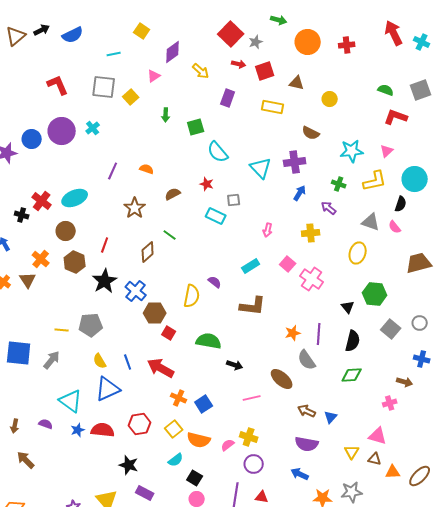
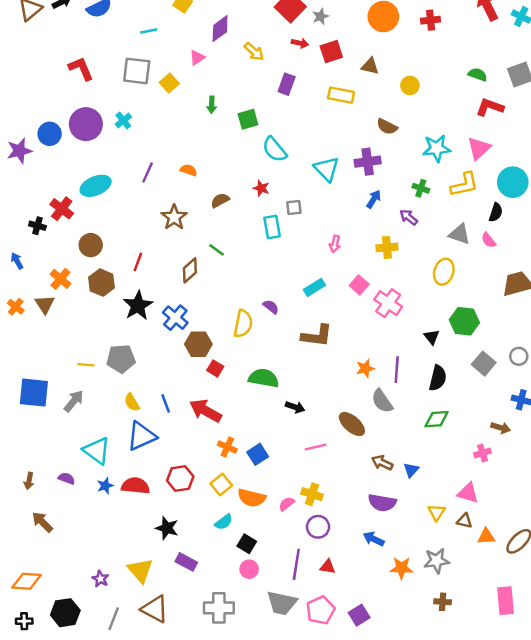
pink triangle: (387, 151) -> (479, 148), size x1.5
cyan ellipse: (75, 198) -> (96, 186), moved
cyan rectangle: (216, 216) -> (272, 227), turned 54

